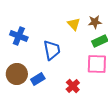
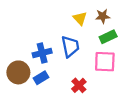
blue cross: (19, 36) -> (42, 53), moved, turned -36
blue trapezoid: (52, 50) -> (70, 46), moved

